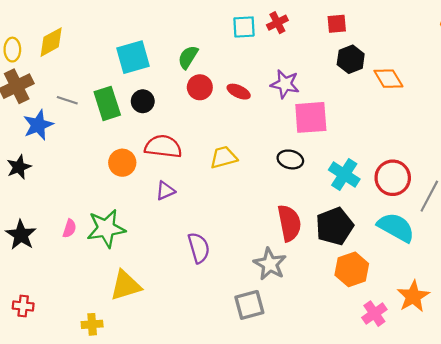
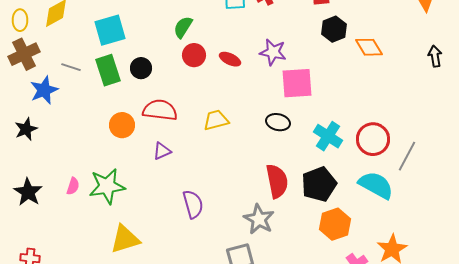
cyan square: (133, 57) -> (110, 30), moved

